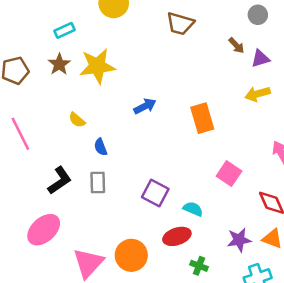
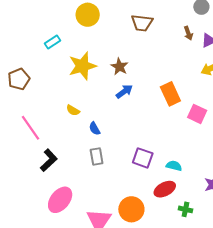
brown arrow: (236, 45) -> (188, 33), turned 32
brown star: (59, 64) -> (119, 67), moved
pink square: (229, 174) -> (197, 114), moved
black L-shape: (60, 180) -> (49, 160), moved

